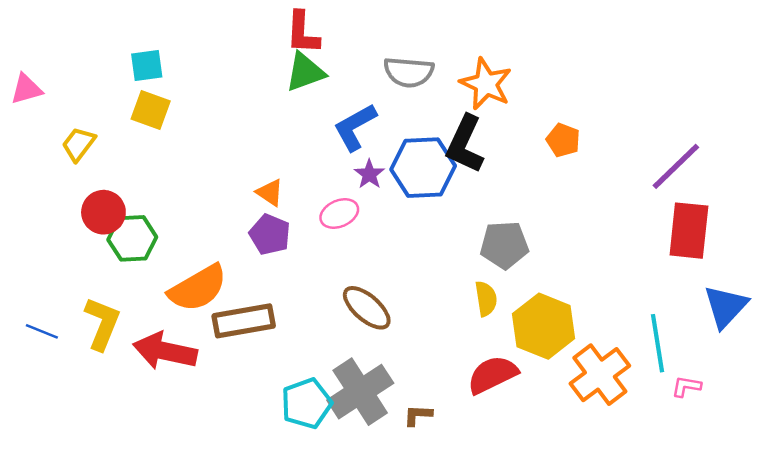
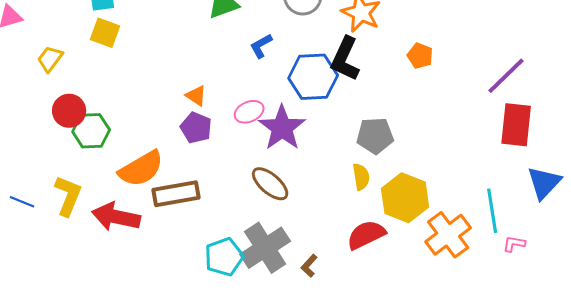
blue L-shape: (355, 127) -> (261, 46), size x0.7
purple star: (369, 174) -> (282, 128), moved, size x2.0
brown L-shape: (418, 415) -> (309, 266), turned -50

